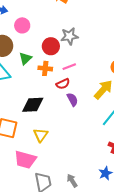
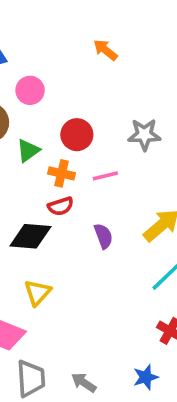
gray star: (69, 36) -> (144, 135), moved
red semicircle: (63, 84) -> (61, 206), moved
gray arrow: (72, 181) -> (84, 382), turned -32

